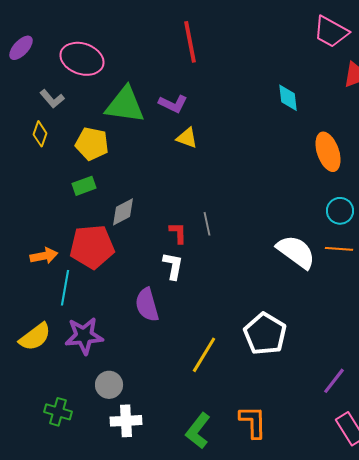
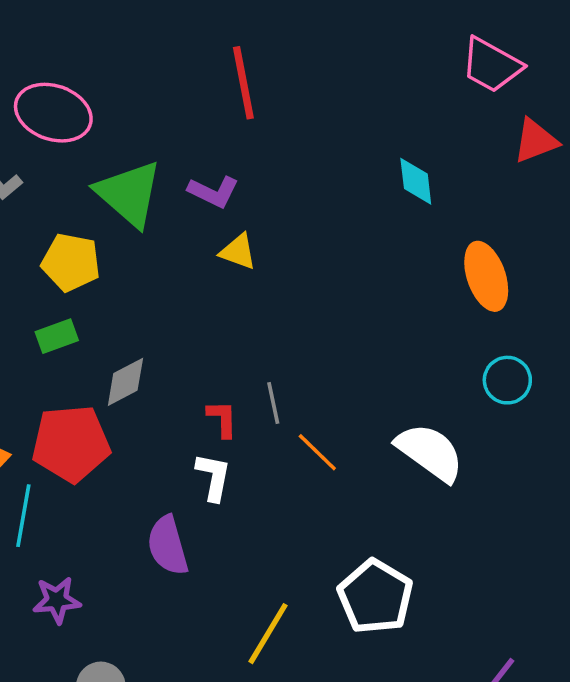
green triangle: (125, 105) -> (129, 194), turned 33
orange line: (339, 249) -> (317, 452), moved, turned 40
purple star: (84, 336) -> (57, 600), size x0.7

